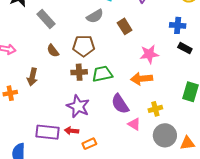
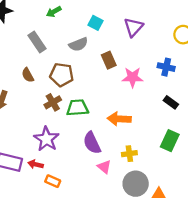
gray rectangle: (46, 19) -> (37, 42), moved
black rectangle: (185, 48) -> (171, 102), moved
pink star: (149, 54) -> (132, 77), moved
brown cross: (79, 72) -> (53, 102), turned -35
orange rectangle: (89, 144) -> (53, 181), turned 40

